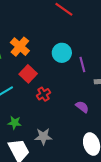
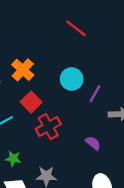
purple line: (82, 65) -> (95, 94), turned 42
red cross: (43, 94) -> (48, 127), size x1.5

